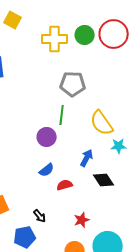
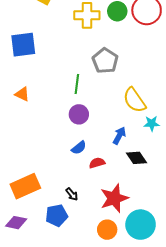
gray pentagon: (73, 84) -> (105, 61), turned 30
green line: (62, 115) -> (77, 84), moved
red star: (82, 220) -> (114, 198), size x1.8

